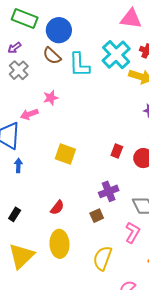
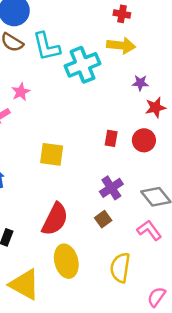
cyan cross: (116, 55) -> (83, 65), moved, turned 32
red semicircle: (57, 208) -> (55, 219), size x1.8
pink L-shape: (133, 232) -> (149, 230), turned -55
yellow triangle: (21, 256) -> (25, 285), turned -36

